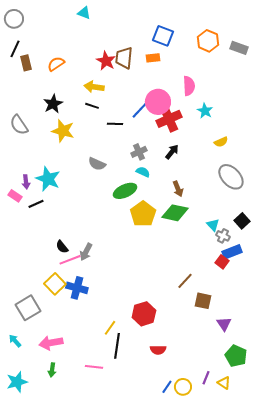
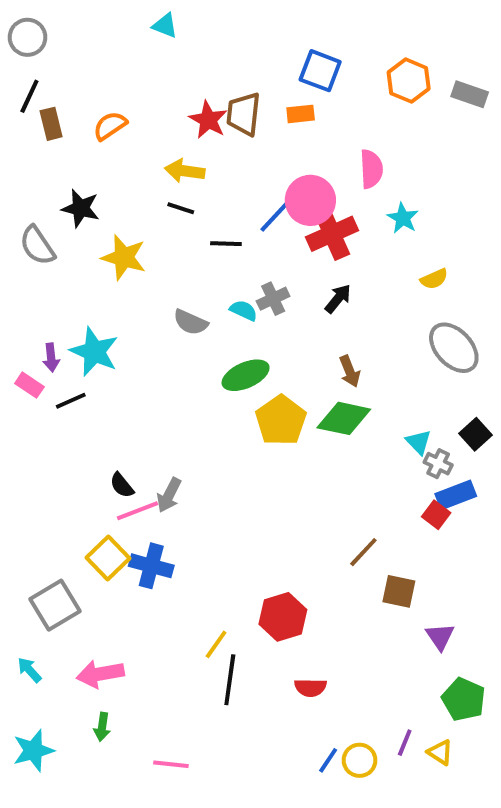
black star: (53, 104) -> (81, 208), moved, turned -30
cyan semicircle: (143, 172) -> (244, 310), moved
pink line: (94, 367) -> (171, 764), moved

